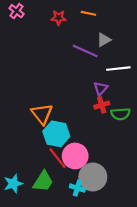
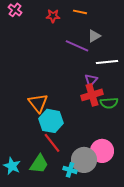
red cross: (102, 105) -> (92, 95), size x1.5
pink circle: (75, 156) -> (102, 151), moved
cyan star: (13, 184) -> (12, 166), turned -30

